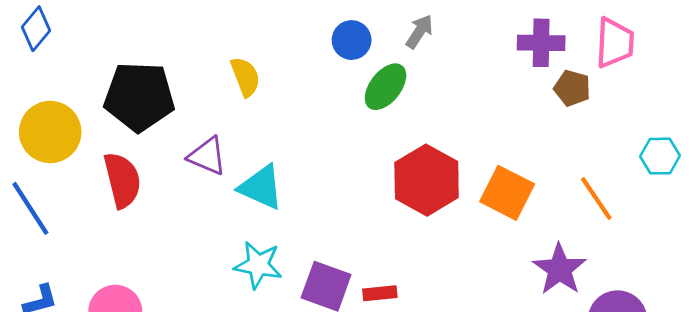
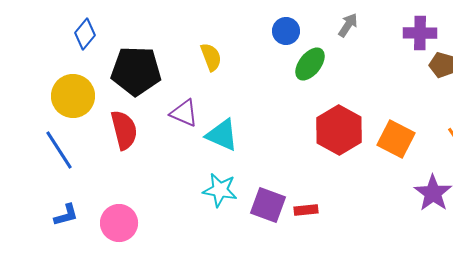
blue diamond: (36, 29) -> (85, 34), moved
gray arrow: (419, 32) -> (348, 25), moved

